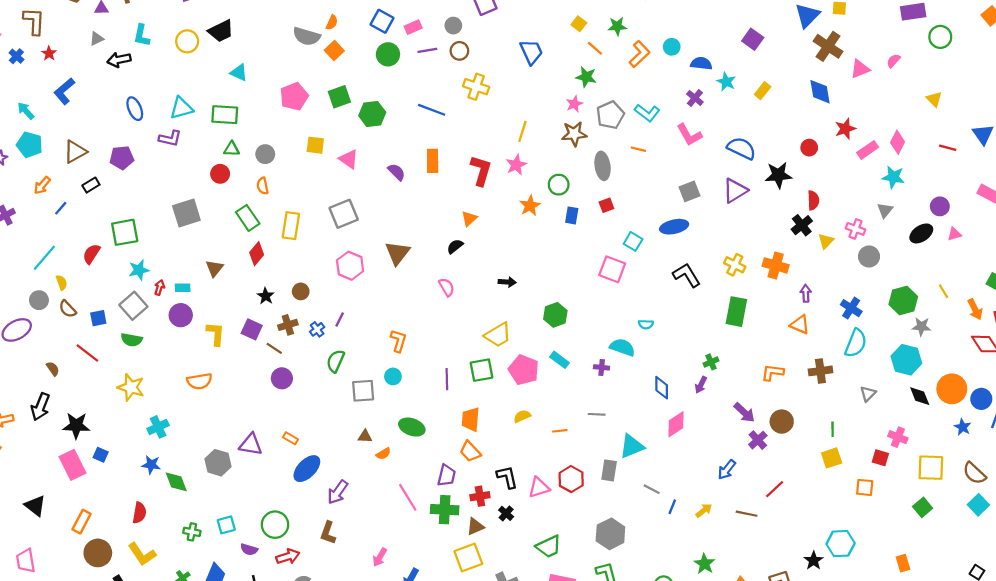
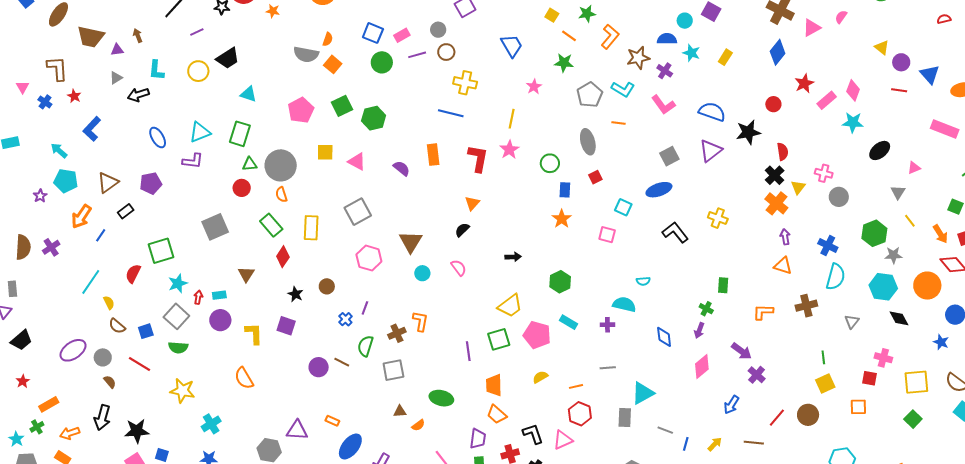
cyan circle: (672, 47) -> (685, 21), moved
blue diamond: (820, 92) -> (778, 52), turned 55
pink star: (574, 104) -> (534, 87), moved
blue line: (432, 110) -> (451, 113), moved
green rectangle: (225, 115) -> (240, 134), turned -70
brown star: (574, 134) -> (638, 58), moved
gray circle: (265, 154) -> (281, 165), size x1.8
orange arrow: (42, 185) -> (81, 216), size x1.4
orange star: (530, 206) -> (562, 219), moved
purple circle: (940, 206) -> (901, 62), moved
gray triangle: (885, 210) -> (898, 192), moved
black ellipse: (921, 233) -> (880, 150), moved
orange cross: (776, 265) -> (776, 203), moved, turned 30
pink square: (612, 269) -> (607, 235), size x0.7
gray circle: (39, 300) -> (103, 357), moved
green rectangle: (736, 312) -> (723, 285), moved, size x0.6
brown cross: (288, 325) -> (397, 333), moved
brown line: (274, 348) -> (342, 362), moved
green cross: (711, 362) -> (706, 309), turned -32
cyan circle: (393, 376) -> (422, 273), moved
orange semicircle: (199, 381) -> (244, 378), turned 75
orange circle: (952, 389) -> (927, 286), moved
brown circle: (782, 422) -> (808, 415), moved
pink diamond: (676, 424) -> (702, 367), moved
red hexagon: (571, 479) -> (580, 414), moved

